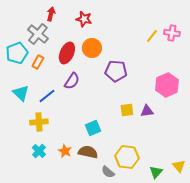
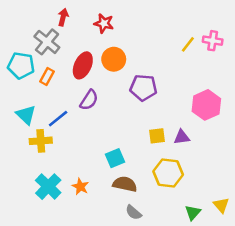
cyan pentagon: (17, 53) -> (21, 65), turned 30
yellow cross: (39, 122) -> (41, 141), moved
cyan cross: (39, 151) -> (48, 187), size x1.5
brown semicircle: (88, 152) -> (125, 184), moved
yellow hexagon: (127, 157) -> (168, 173), moved

